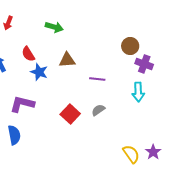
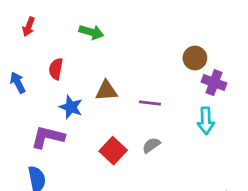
red semicircle: (28, 54) -> (56, 69), turned 42
brown triangle: (67, 60) -> (106, 91), moved
blue star: (39, 72) -> (71, 107), moved

